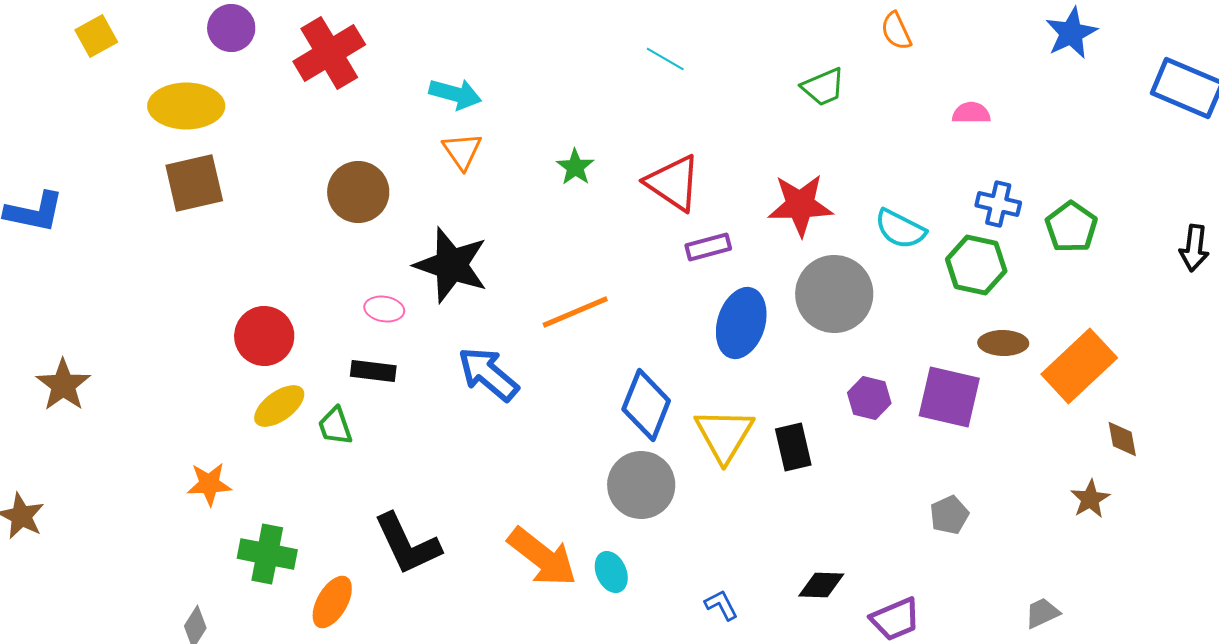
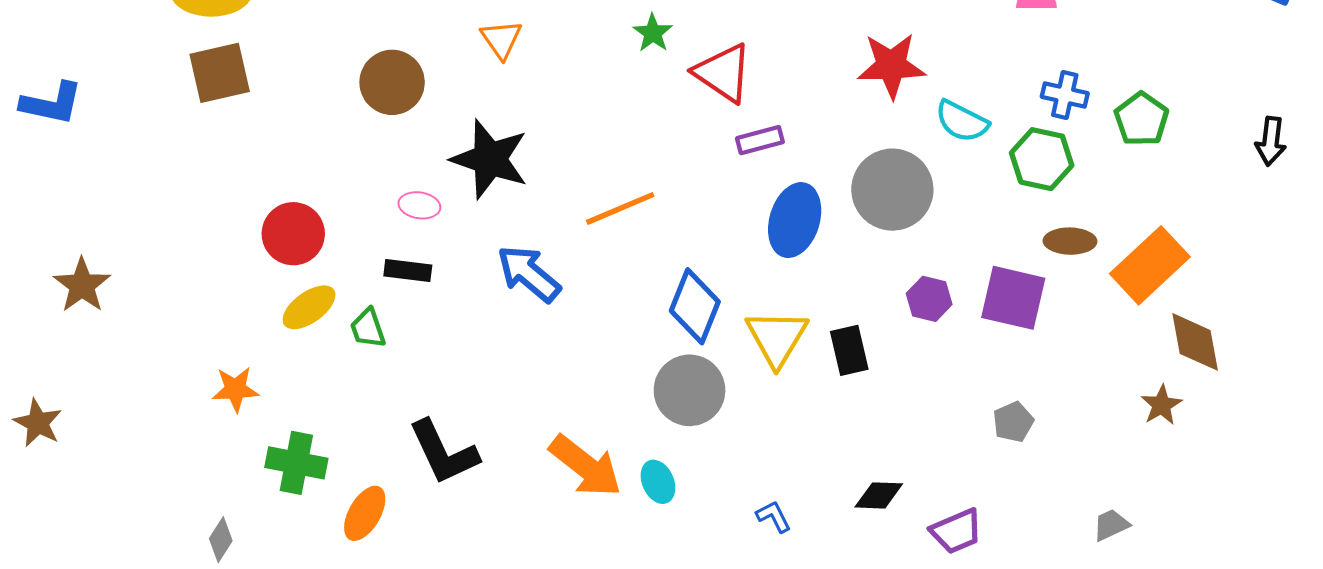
green star: (575, 167) -> (653, 33), moved
red star: (800, 205) -> (891, 66), moved
brown diamond: (1122, 439) -> (1195, 342), size x1.6

